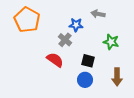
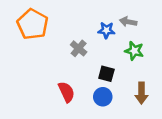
gray arrow: (98, 14) -> (128, 22), moved
blue star: (76, 25) -> (106, 30), moved
red semicircle: (55, 60) -> (66, 92), moved, turned 30

